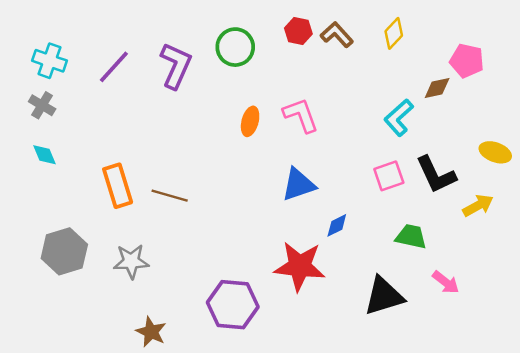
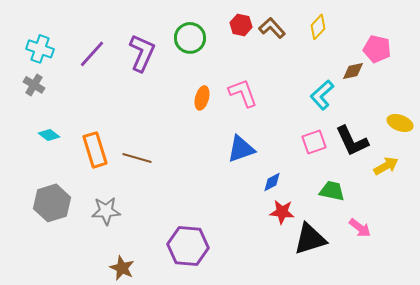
cyan diamond: (45, 155) -> (49, 135), moved, turned -30
red star: (300, 266) -> (282, 212), moved, size x0.6

